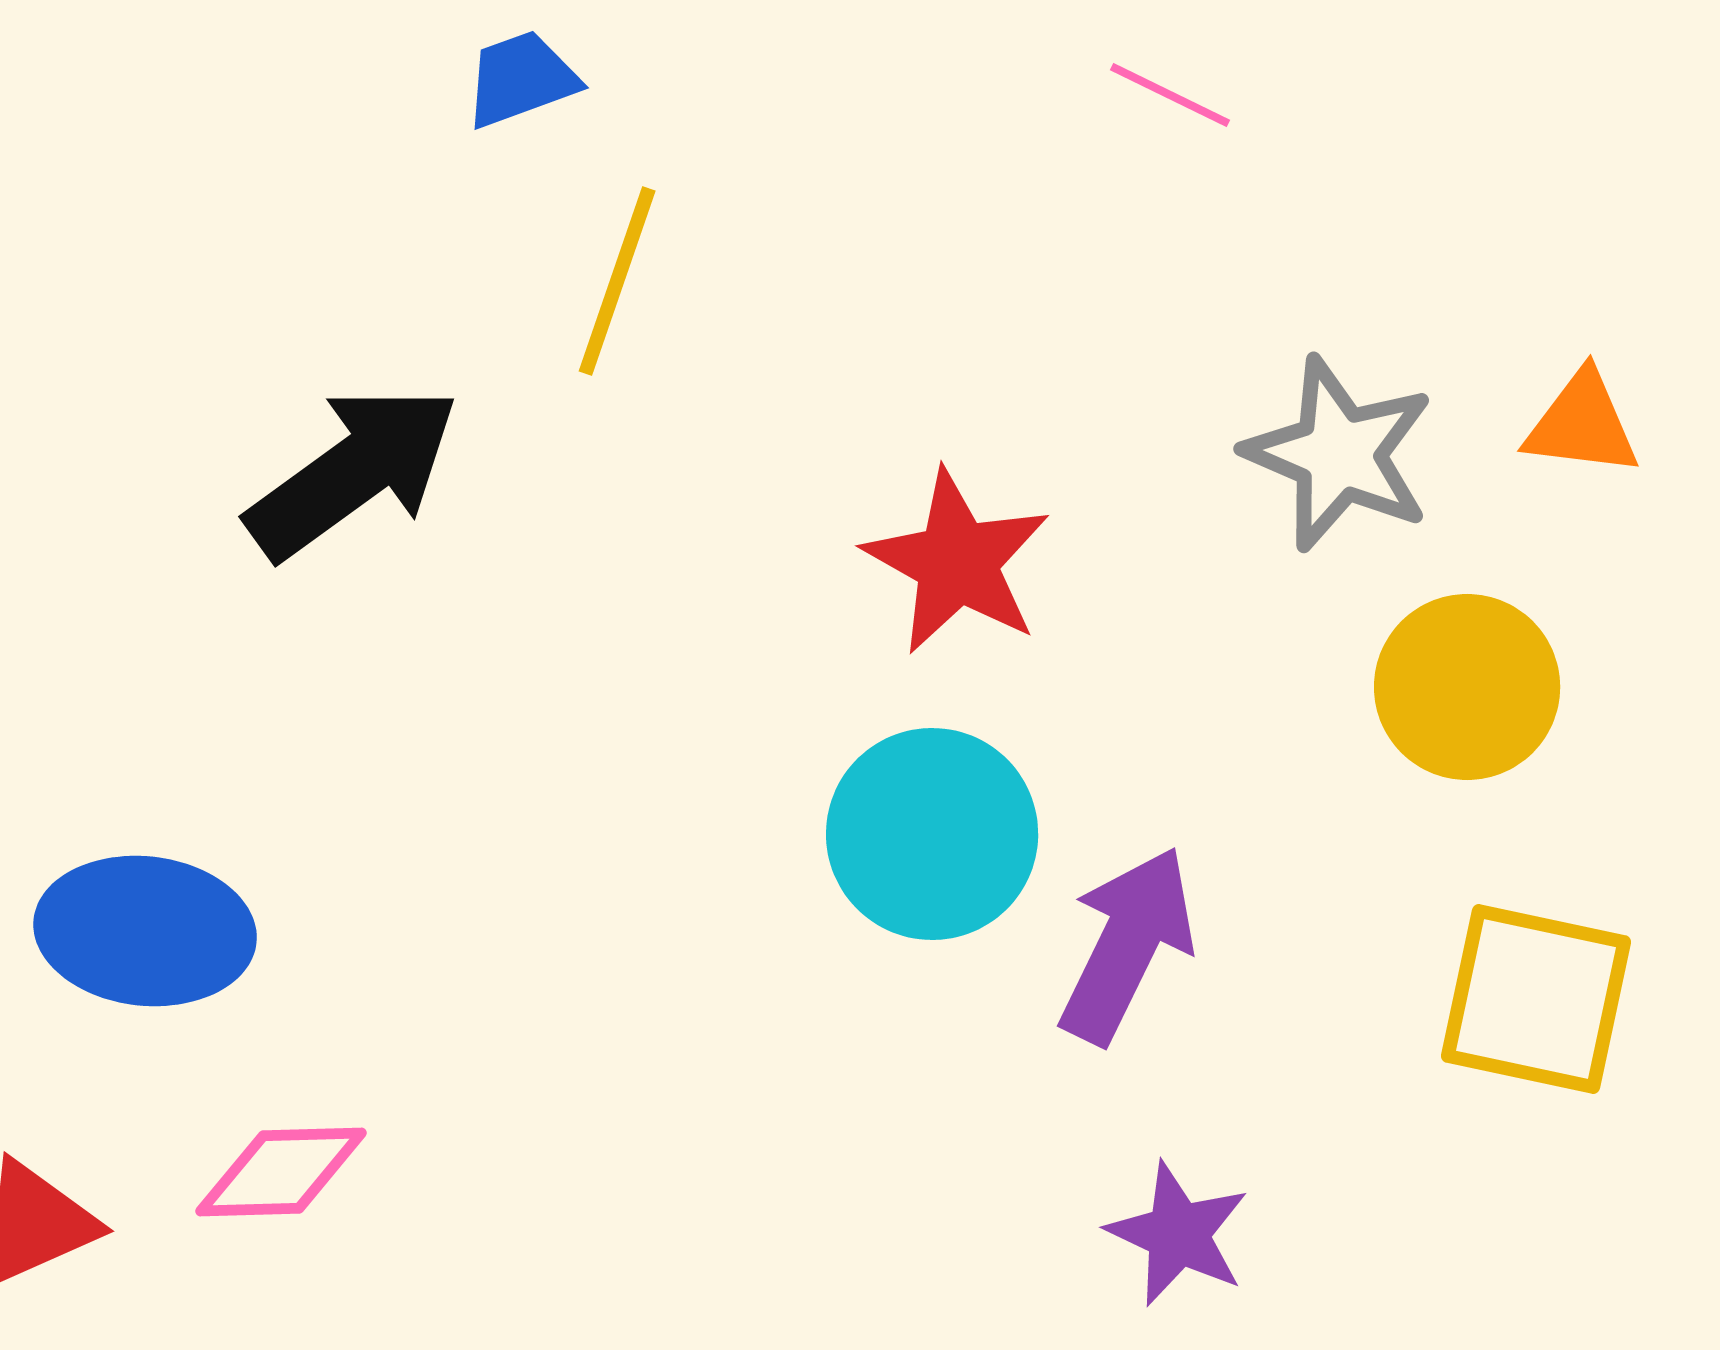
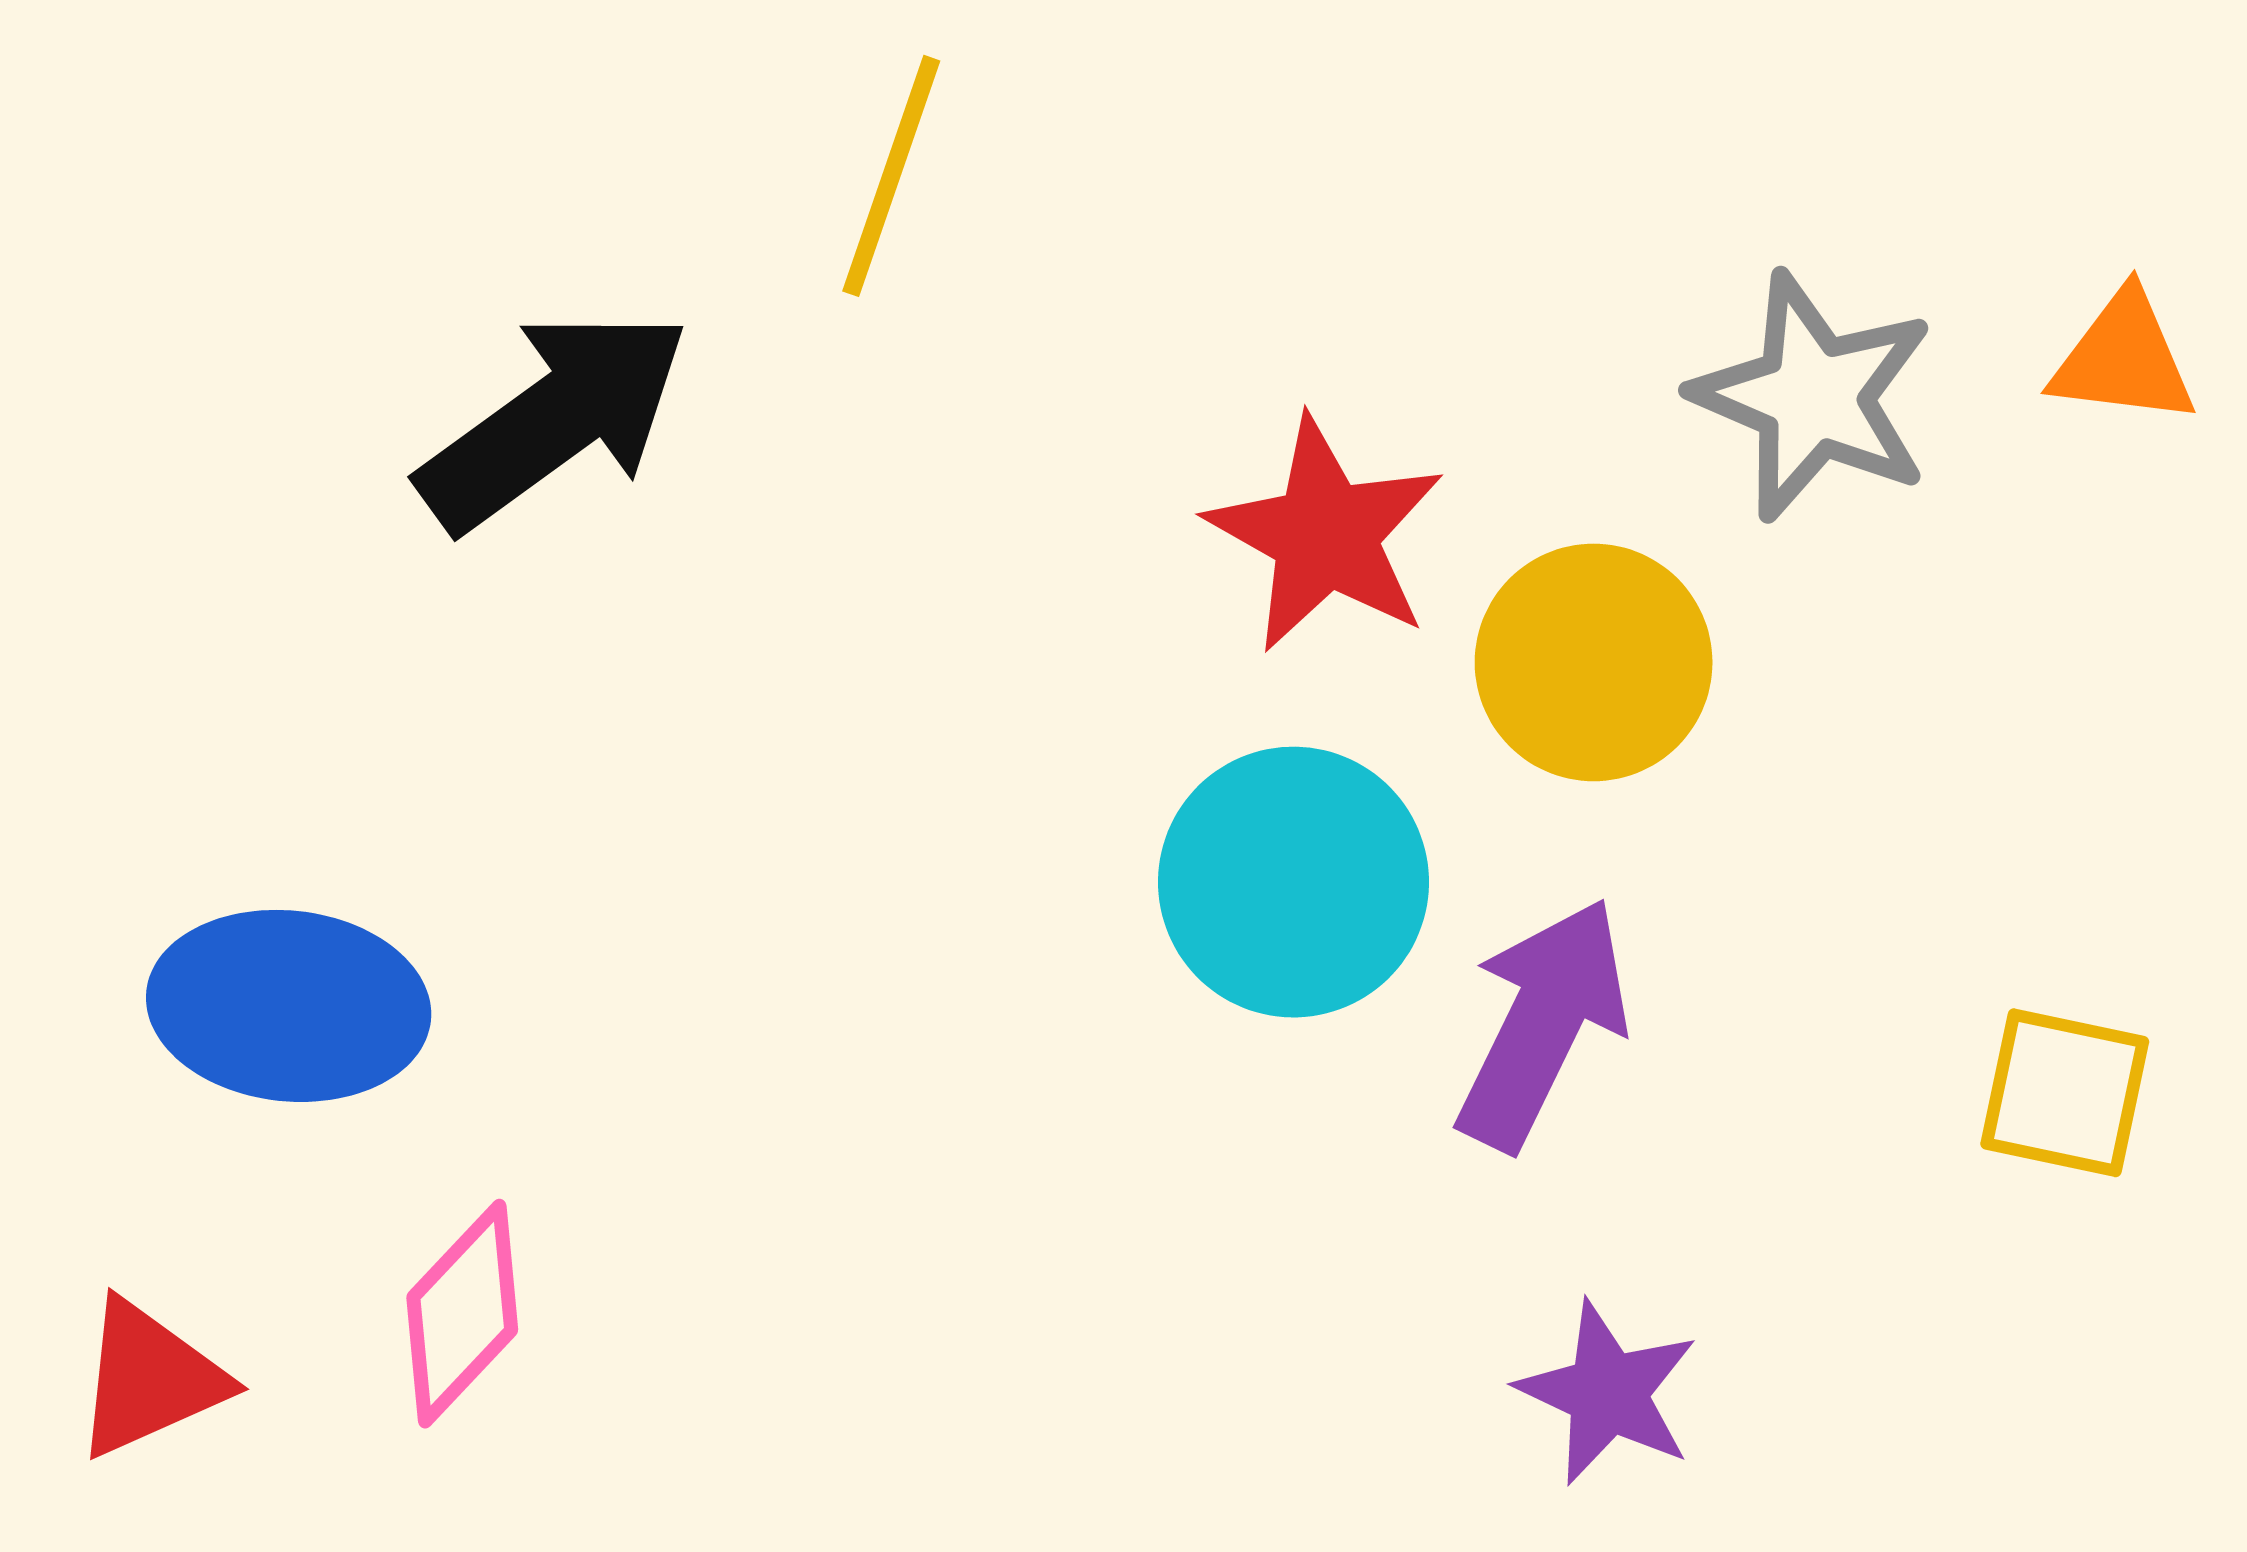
yellow circle: (1467, 687) -> (1594, 662), moved
yellow square: (1536, 999) -> (2065, 1093), size x0.7
pink diamond: (281, 1172) -> (462, 1314), turned -45

